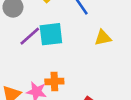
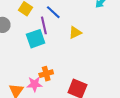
purple line: (30, 36) -> (44, 25), moved, turned -48

